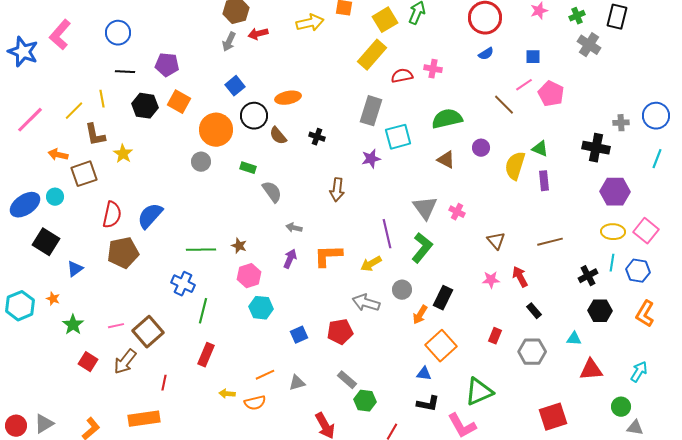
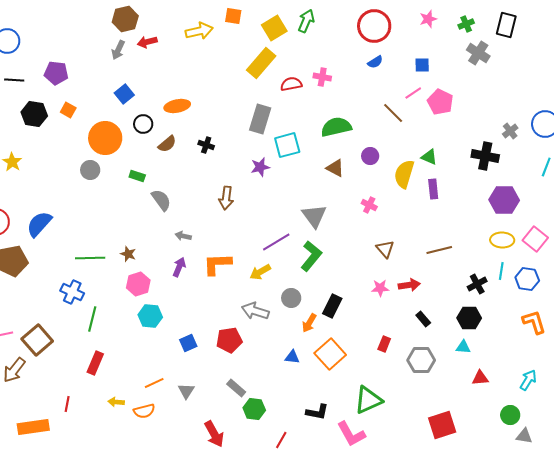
orange square: (179, 102) -> (68, 110), size x0.7
black circle: (254, 116) -> (143, 124), size x0.7
gray cross: (621, 123) -> (510, 131), turned -35
brown semicircle: (278, 136) -> (167, 144), turned -90
pink cross: (457, 212) -> (369, 205), moved
purple line: (387, 234) -> (276, 242), turned 72
red arrow: (520, 277) -> (409, 285), turned 110
black hexagon: (600, 311) -> (469, 318), moved
orange L-shape: (645, 314) -> (534, 322), turned 132
red triangle: (591, 370) -> (480, 378), size x0.7
blue triangle: (424, 374) -> (292, 357), moved
red line: (164, 383) -> (67, 404), moved
gray triangle: (297, 383) -> (186, 391), turned -42

